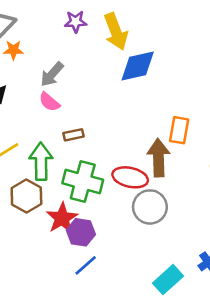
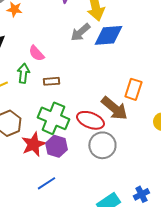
gray arrow: (52, 74) -> (80, 32), moved
brown arrow: (158, 158) -> (114, 108), turned 124
green arrow: (41, 161) -> (23, 73), moved, size x0.7
purple hexagon: (81, 232) -> (56, 146), moved

